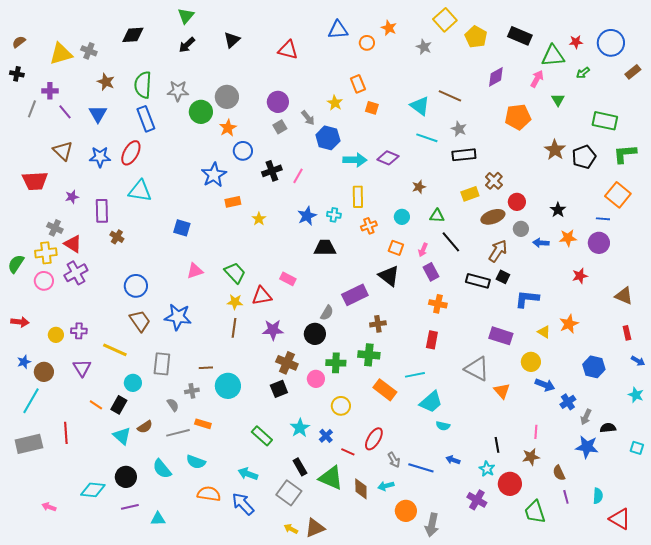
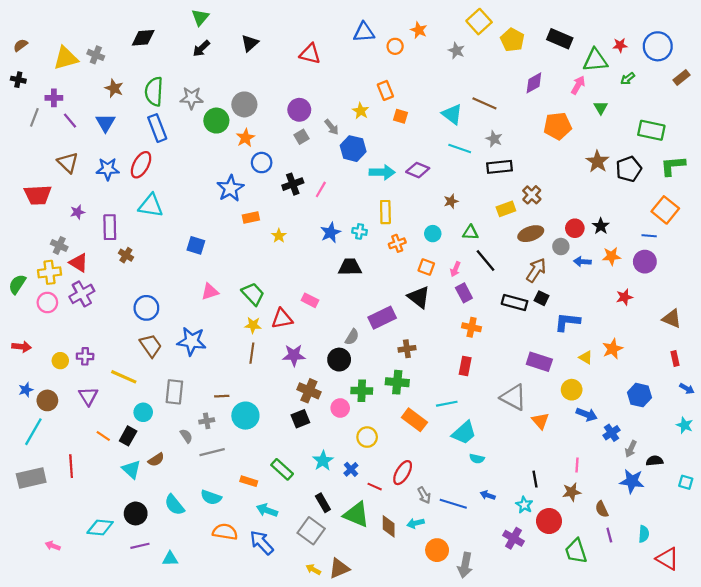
red circle: (517, 202) -> (575, 228), moved
orange rectangle: (203, 424) -> (249, 481), moved
gray line: (178, 433) -> (212, 452), moved

